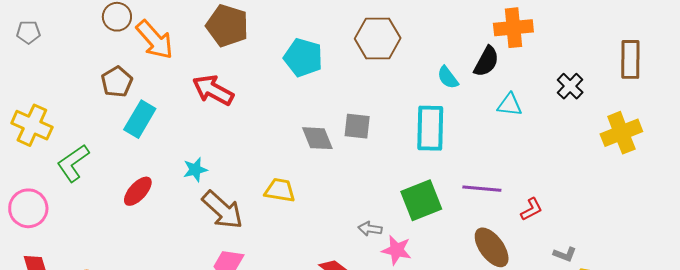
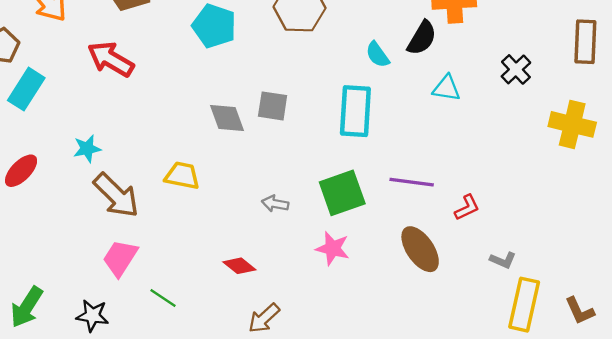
yellow cross: (621, 133) -> (572, 124), turned 33
gray arrow: (370, 229) -> (275, 204), moved
pink star: (397, 250) -> (333, 248), moved

